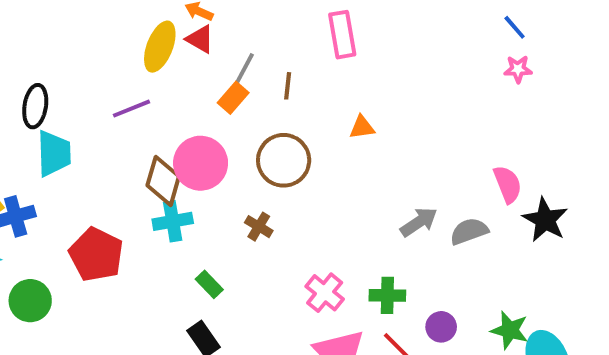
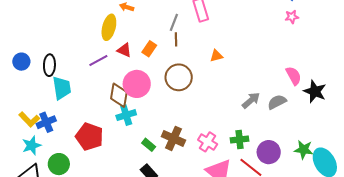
red triangle: (200, 39) -> (124, 50), moved
gray line: (244, 69) -> (174, 22), moved
brown cross: (259, 227) -> (173, 138), moved, size x1.6
purple circle: (441, 327) -> (269, 152), size x1.5

